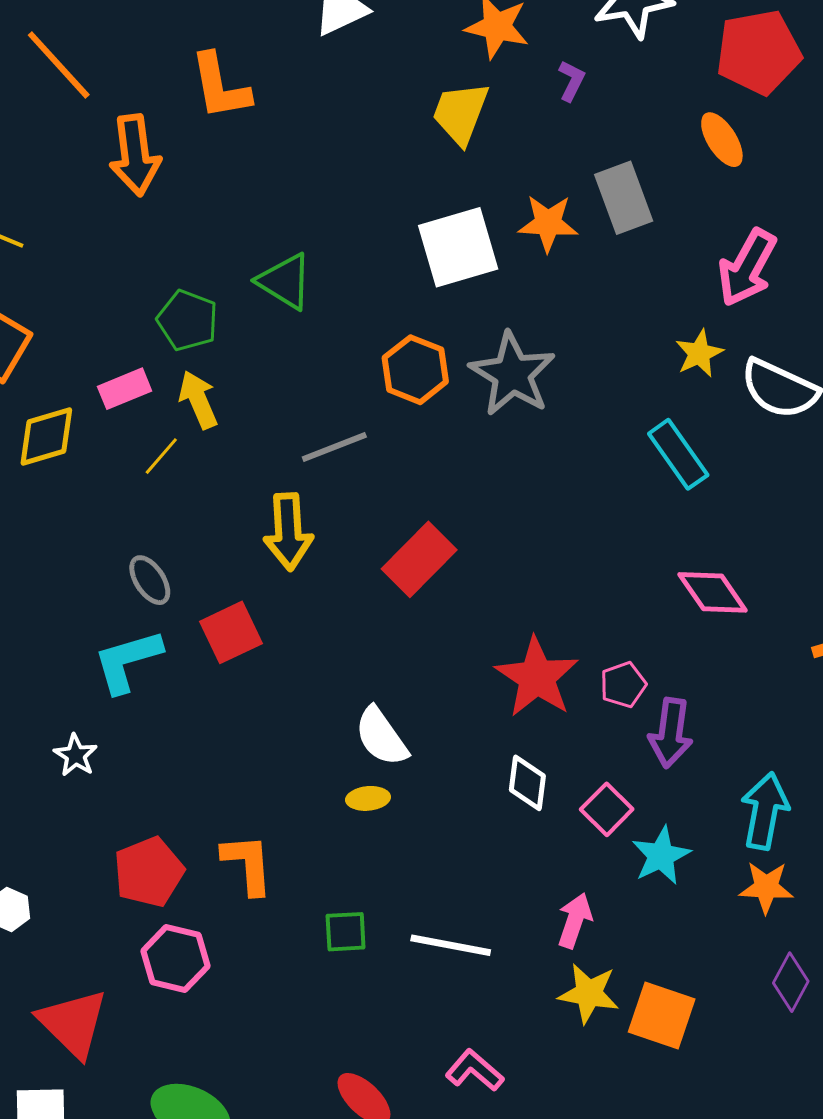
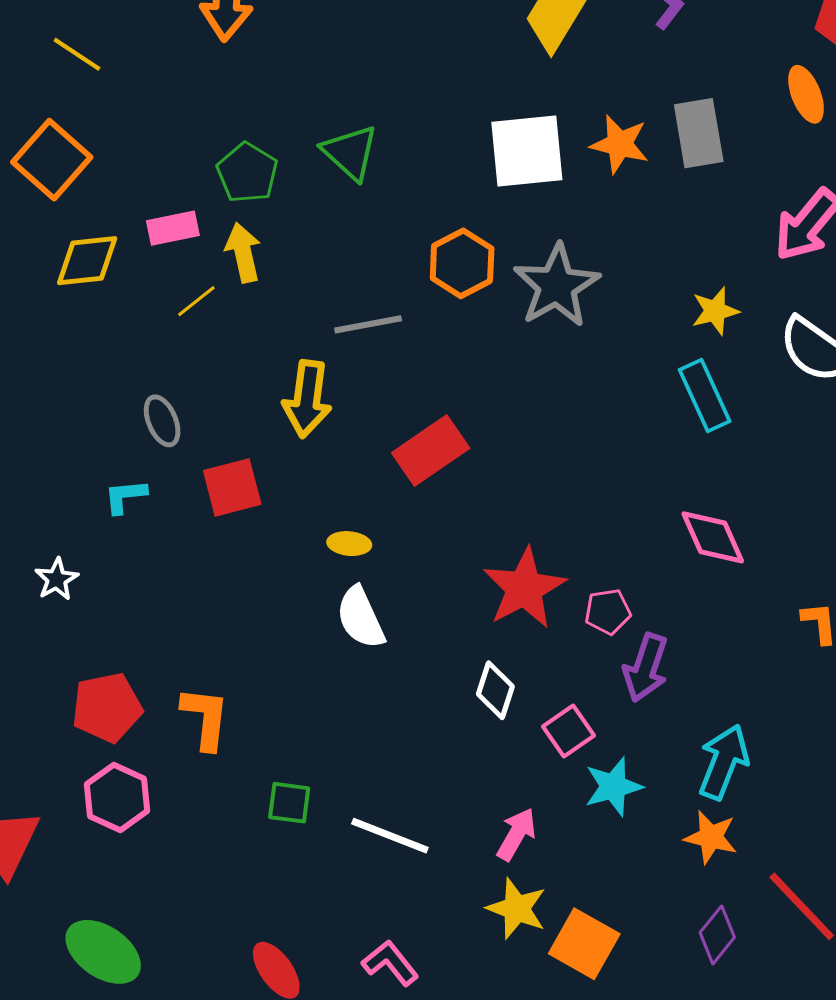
yellow star: (699, 353) -> (715, 311), moved
cyan L-shape: (128, 661) -> (125, 496), size x0.6
yellow ellipse: (368, 798) -> (349, 544), moved

